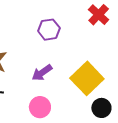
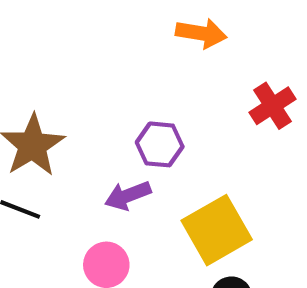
purple hexagon: (49, 30) -> (160, 144), moved

